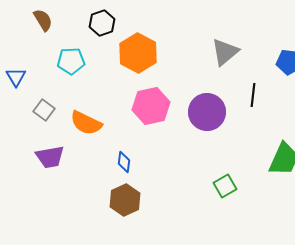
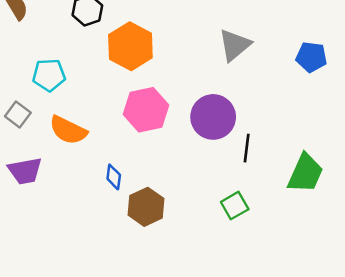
cyan pentagon: (71, 61) -> (49, 75), moved
black line: (253, 95) -> (247, 148), moved
brown hexagon: (125, 200) -> (146, 207), moved

